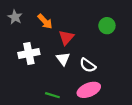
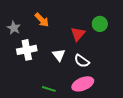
gray star: (15, 17) -> (14, 28), moved
red triangle: (66, 37) -> (78, 34), moved

